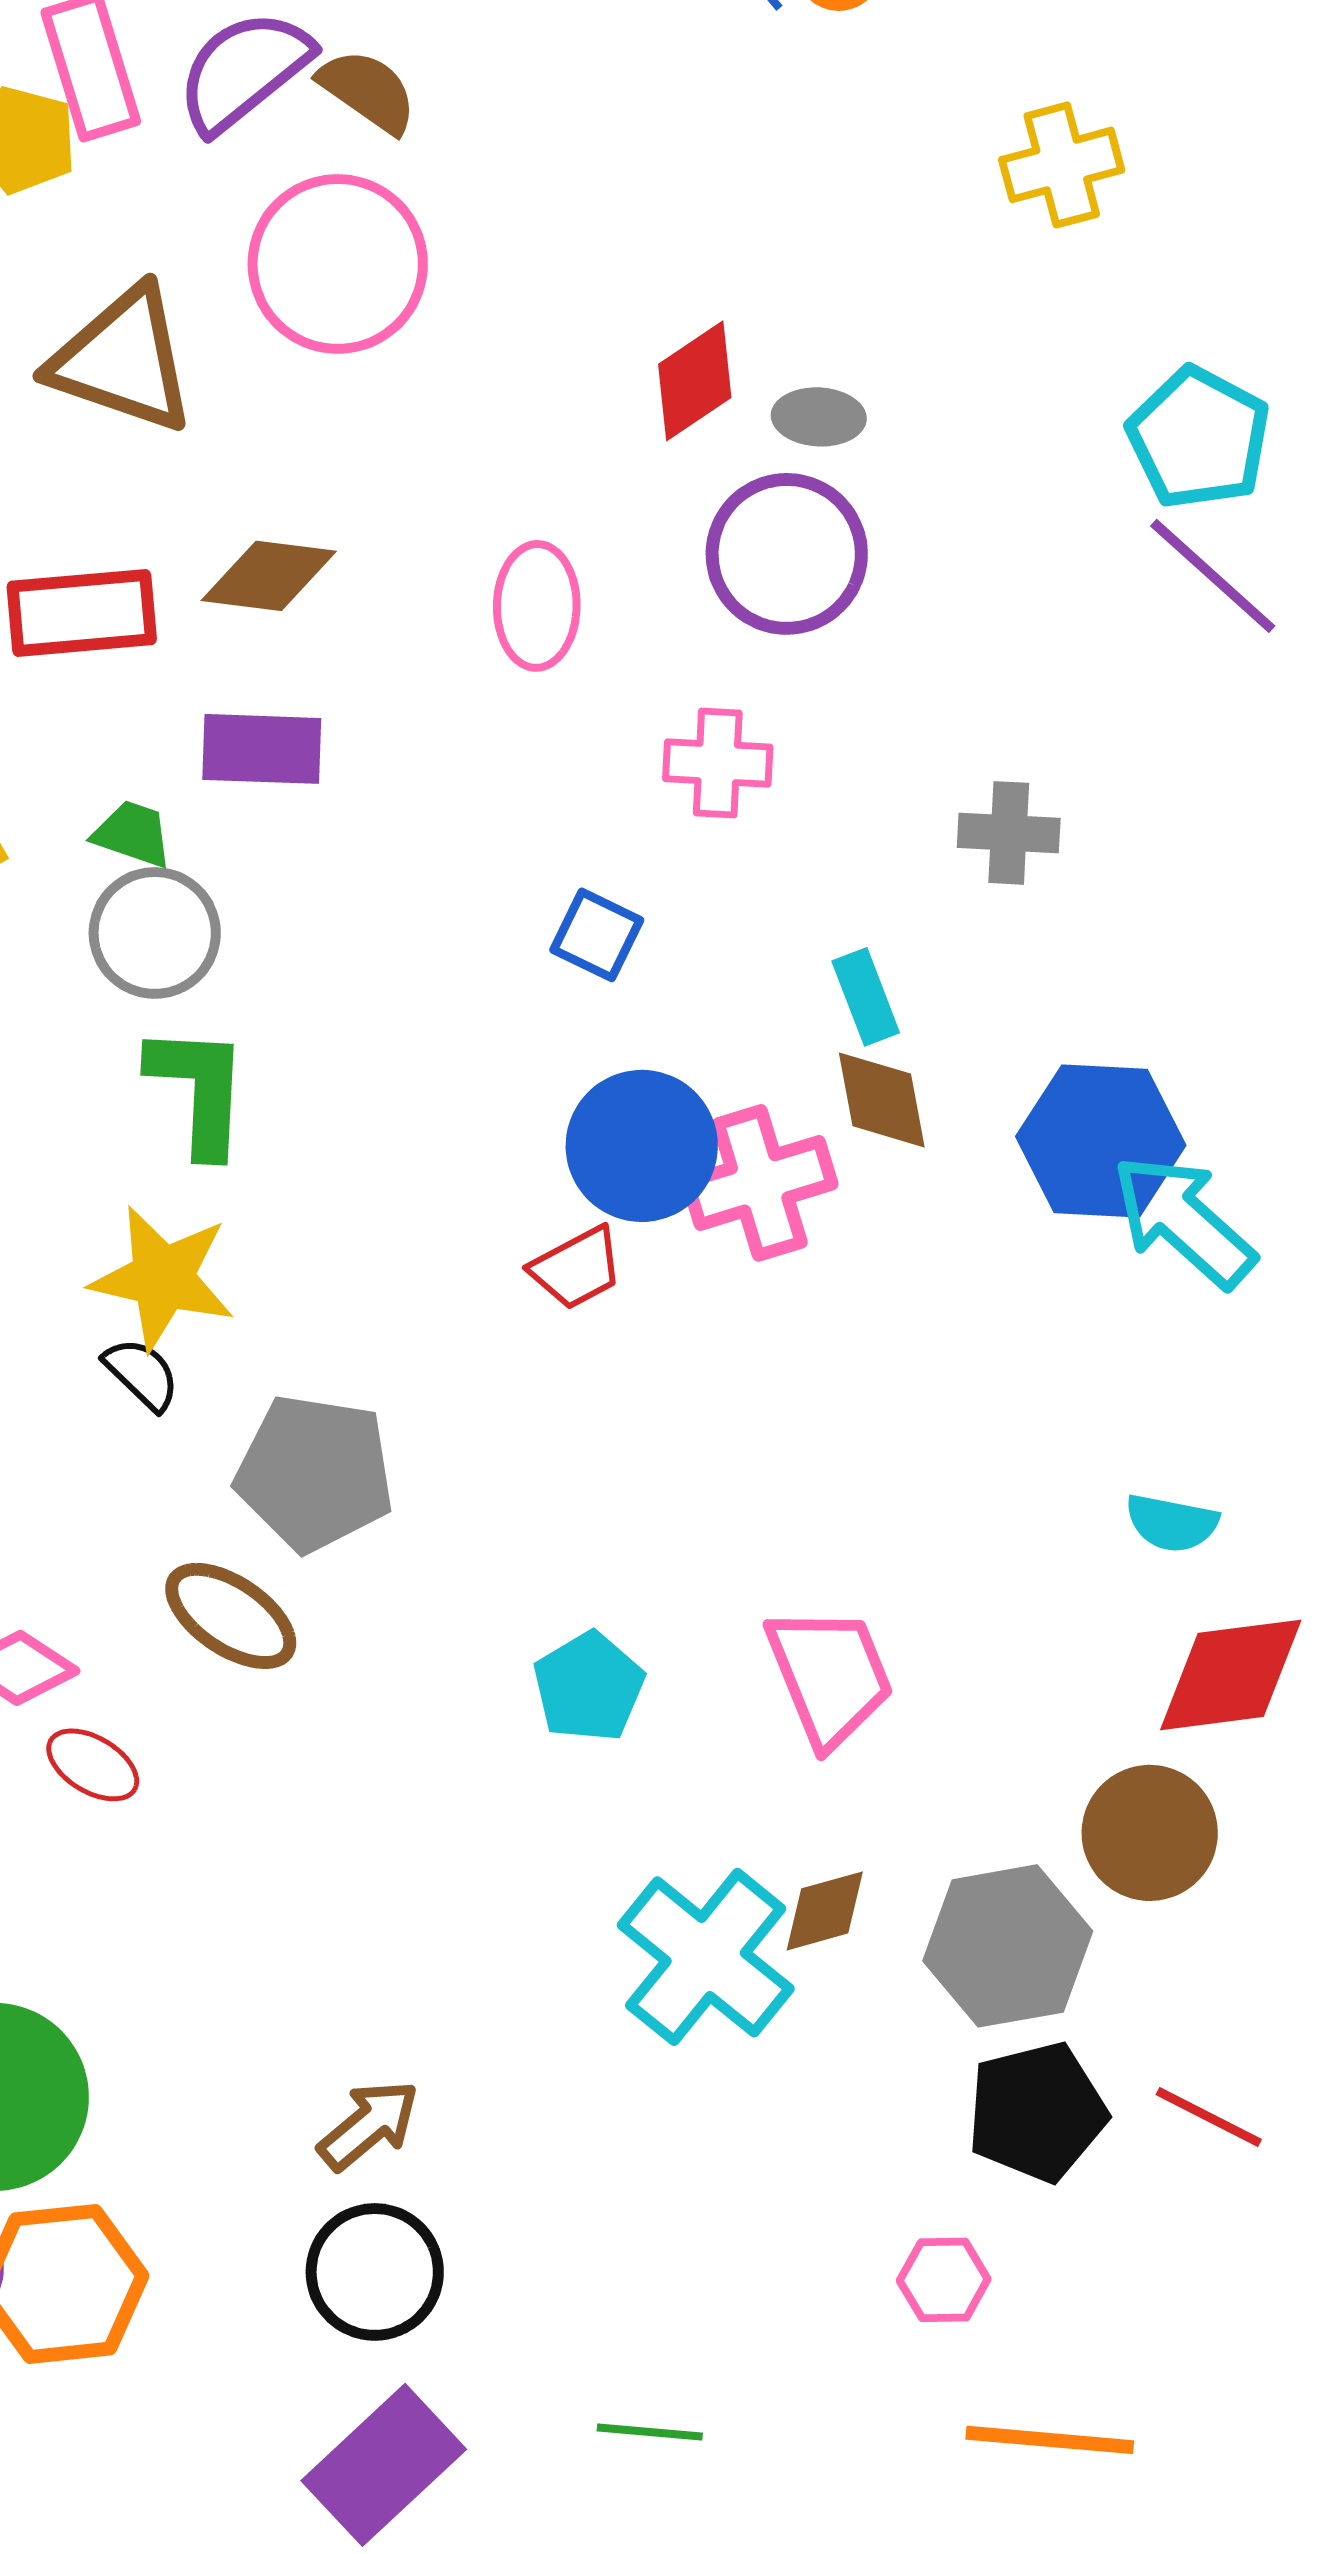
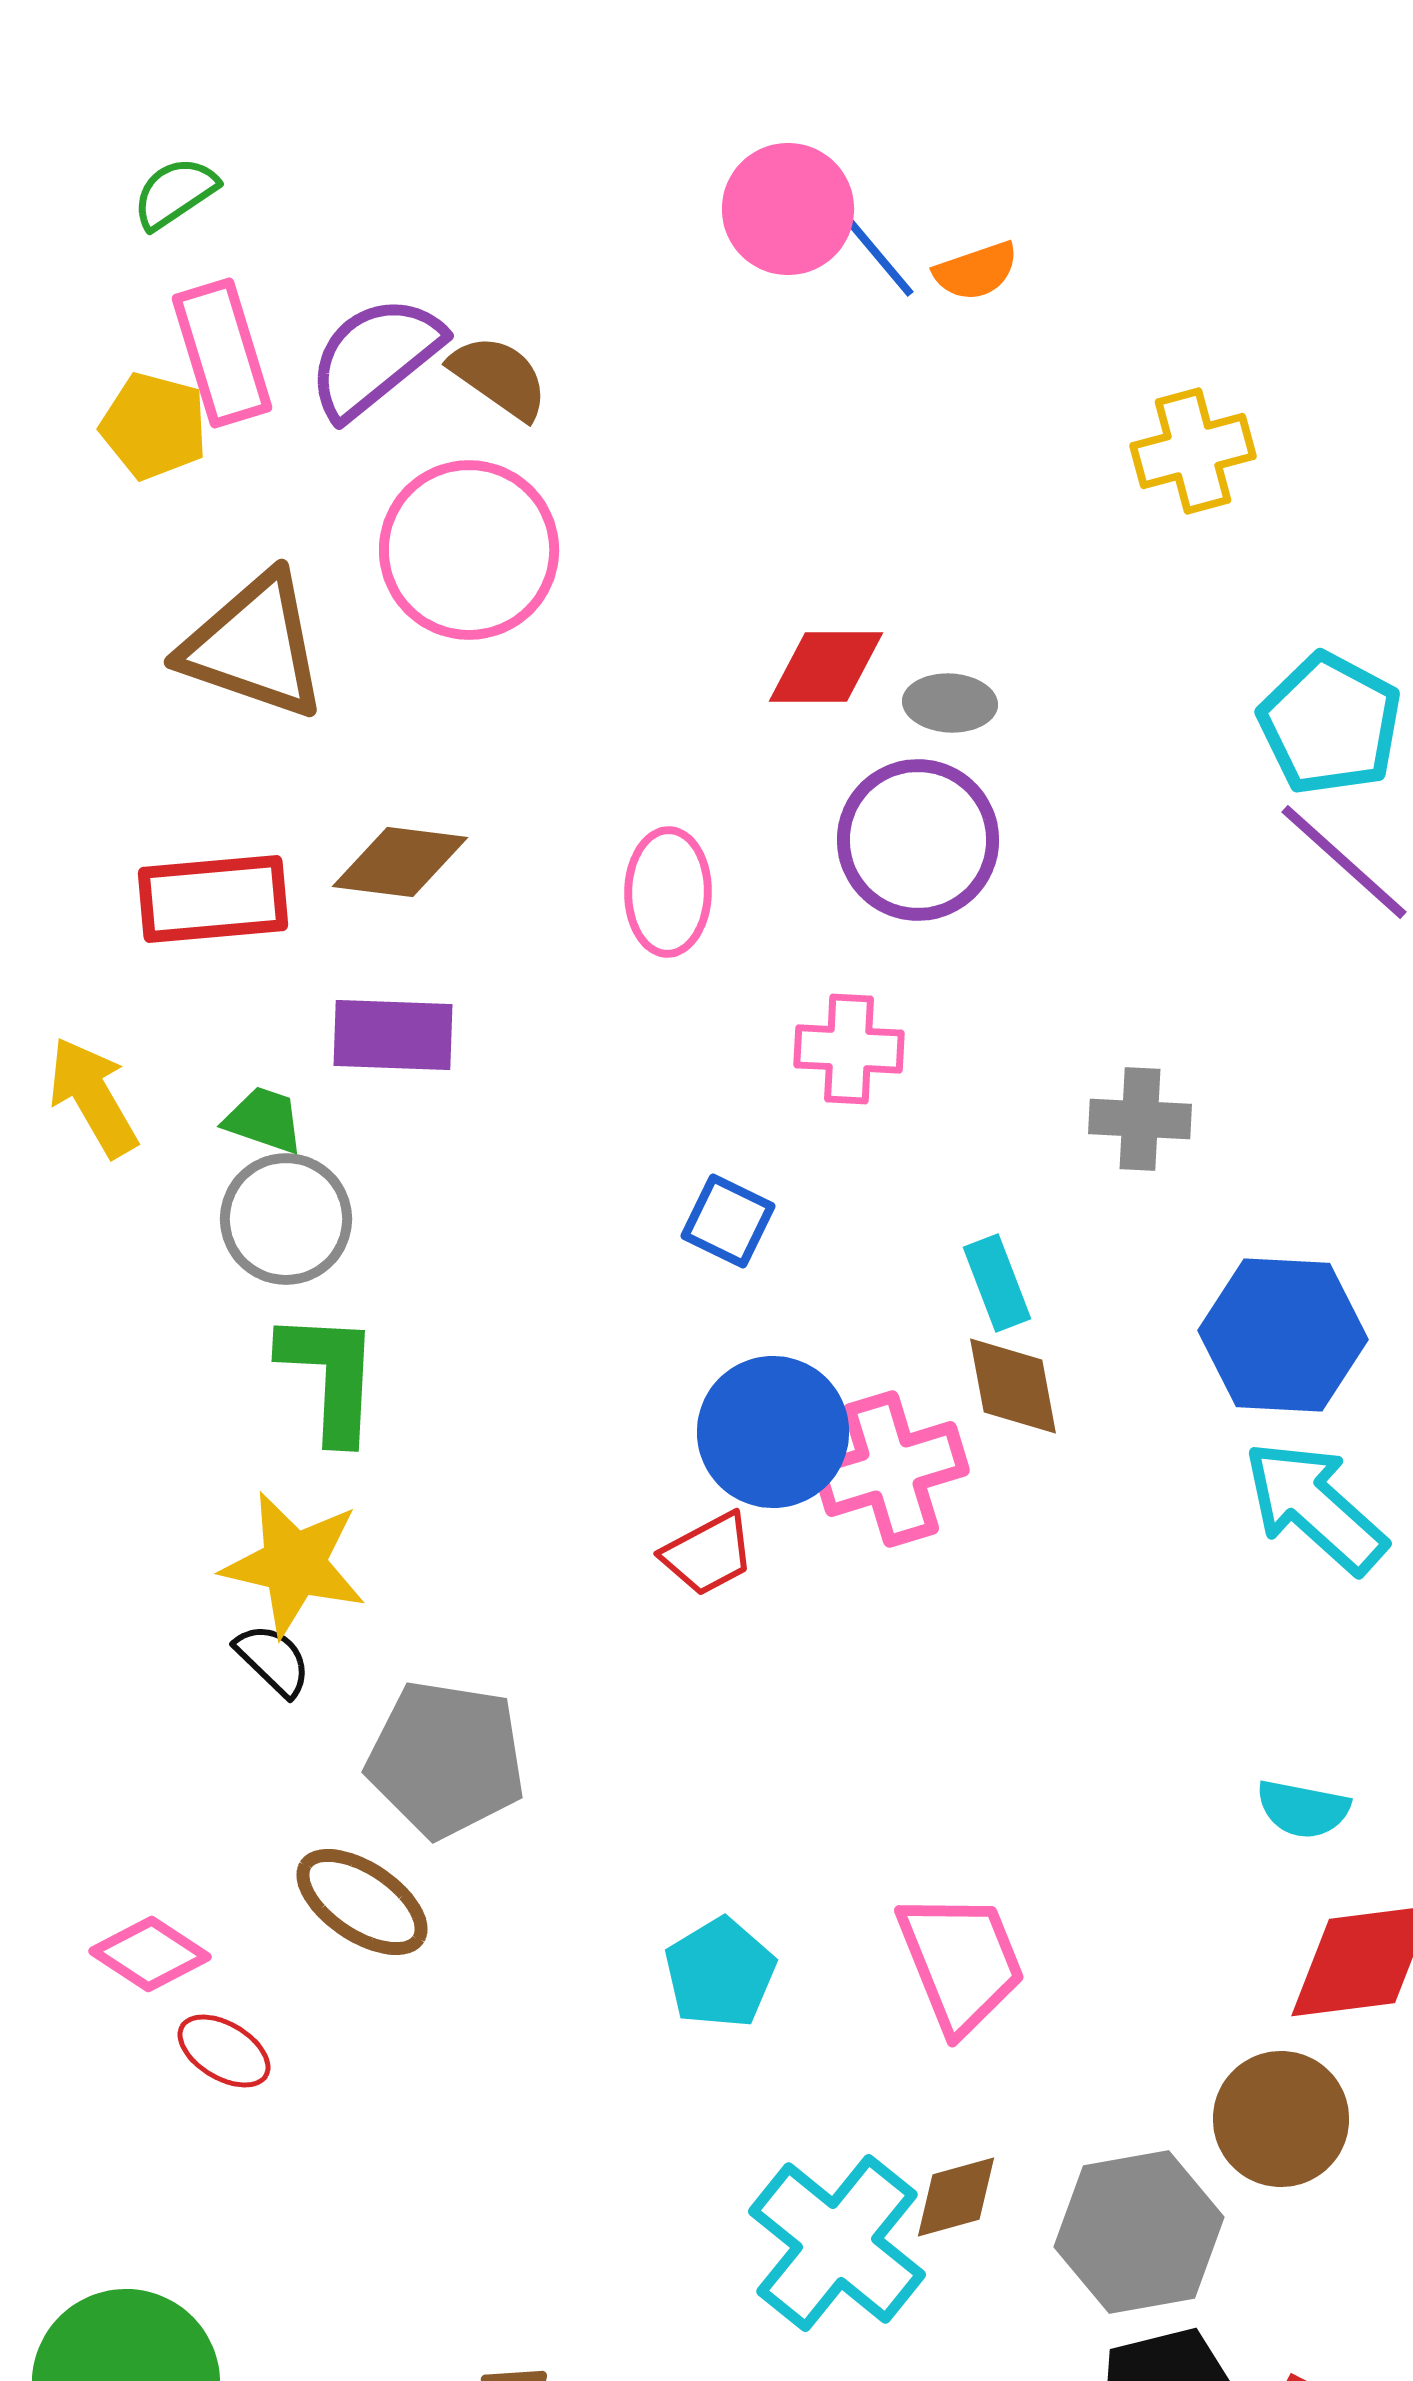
red diamond: (695, 381) -> (826, 667), turned 34
blue hexagon: (1101, 1141) -> (1283, 1335), moved

